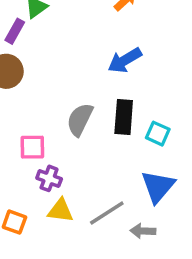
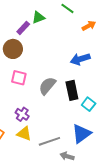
black rectangle: (124, 117) -> (72, 90), turned -30
pink square: (32, 147) -> (19, 78), moved

